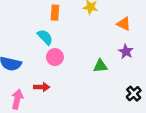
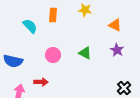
cyan semicircle: (45, 37) -> (30, 26), moved
green triangle: (100, 66) -> (85, 53), moved, turned 32

